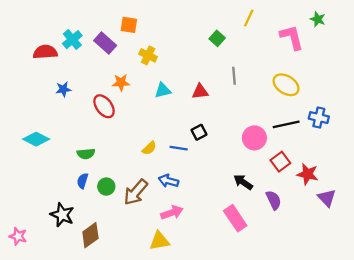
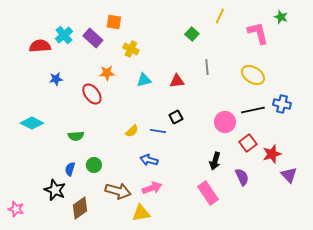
red star: (308, 174) -> (272, 154), turned -30
blue semicircle: (83, 181) -> (70, 169), moved
black arrow: (243, 182) -> (215, 161), turned -108
brown arrow: (136, 192) -> (118, 191), moved, turned -115

